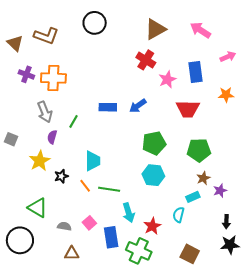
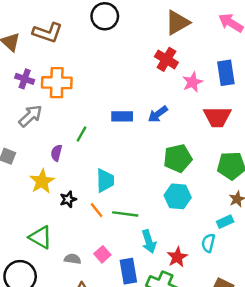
gray arrow: (45, 112) -> (30, 116), moved, turned -110

